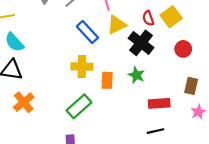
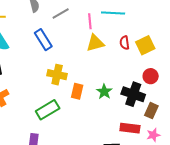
blue rectangle: (87, 32) -> (43, 40), moved
black cross: (141, 43) -> (133, 94), moved, turned -30
red rectangle: (159, 103) -> (130, 128), moved

